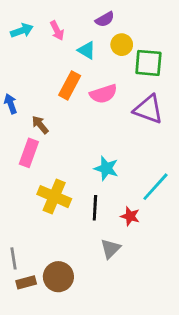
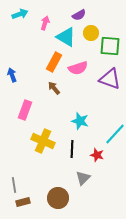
cyan arrow: (22, 31) -> (20, 14), moved
pink arrow: (57, 31) -> (45, 23), turned -136
cyan triangle: (87, 50) -> (66, 37), size x1.5
brown arrow: (40, 125) -> (54, 88), moved
brown circle: (58, 277) -> (58, 198), moved

